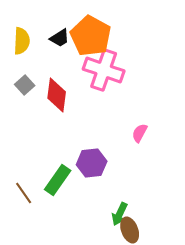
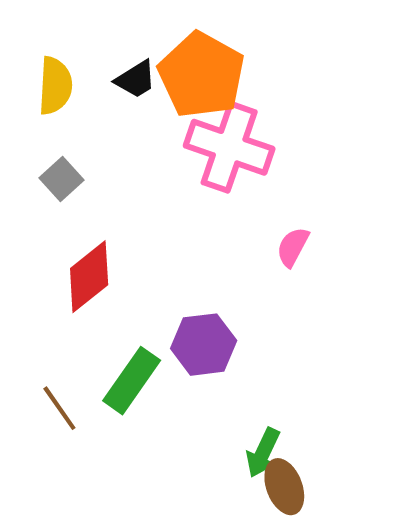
red diamond: (57, 95) -> (89, 277), moved, turned 44
pink semicircle: (140, 133) -> (293, 247), moved

